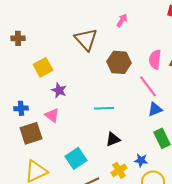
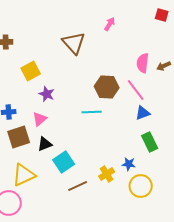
brown hexagon: (119, 62) -> (107, 87), moved
pink triangle: (52, 115) -> (40, 119), turned 42
black triangle: (113, 139) -> (45, 144), moved

